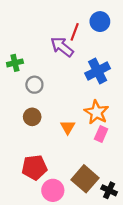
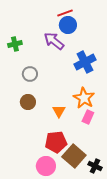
blue circle: (100, 22) -> (68, 25), moved
red line: (75, 32) -> (65, 13), moved, turned 49
green cross: (15, 63) -> (15, 44), moved
red pentagon: (34, 167) -> (56, 142), moved

